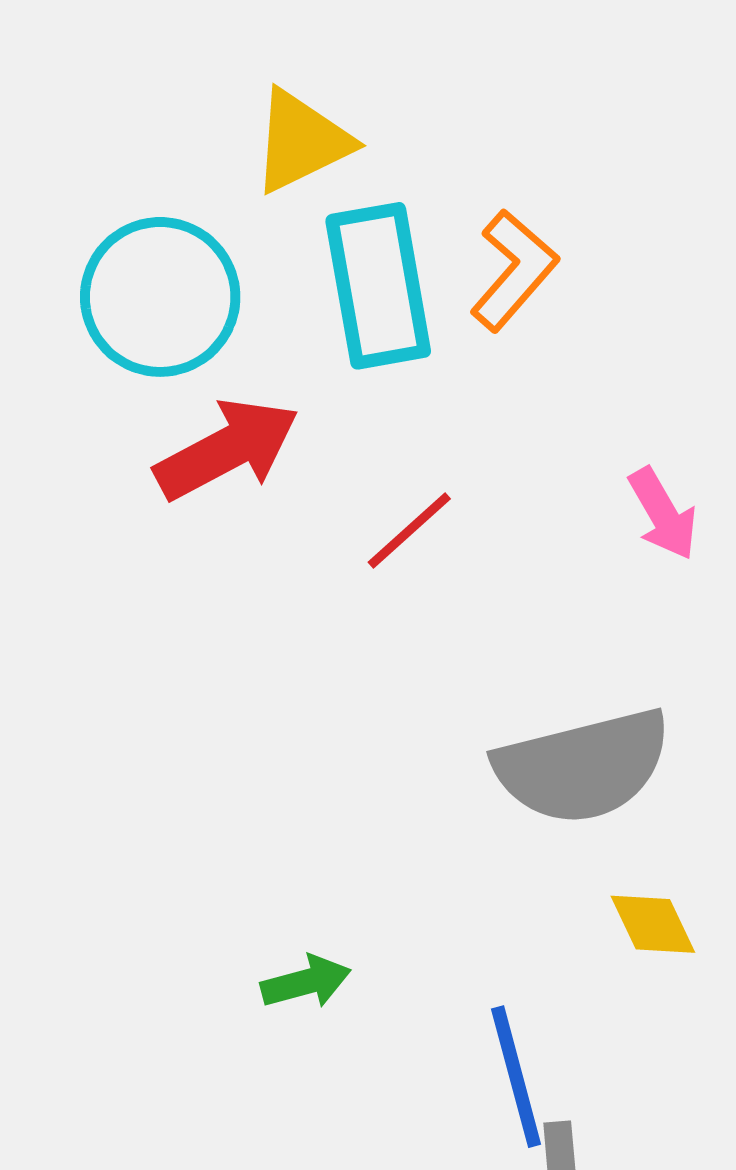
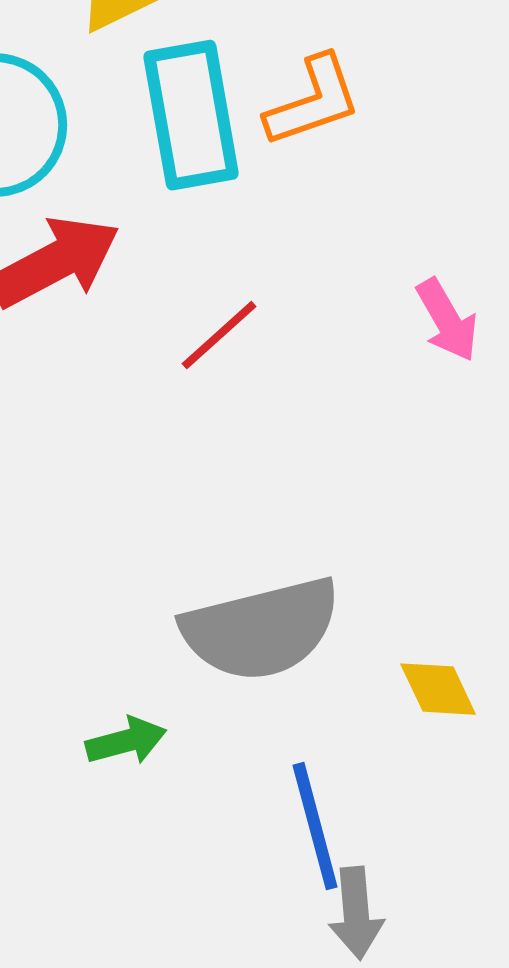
orange L-shape: (514, 270) -> (313, 101), turned 30
gray semicircle: (583, 766) -> (261, 629), moved

